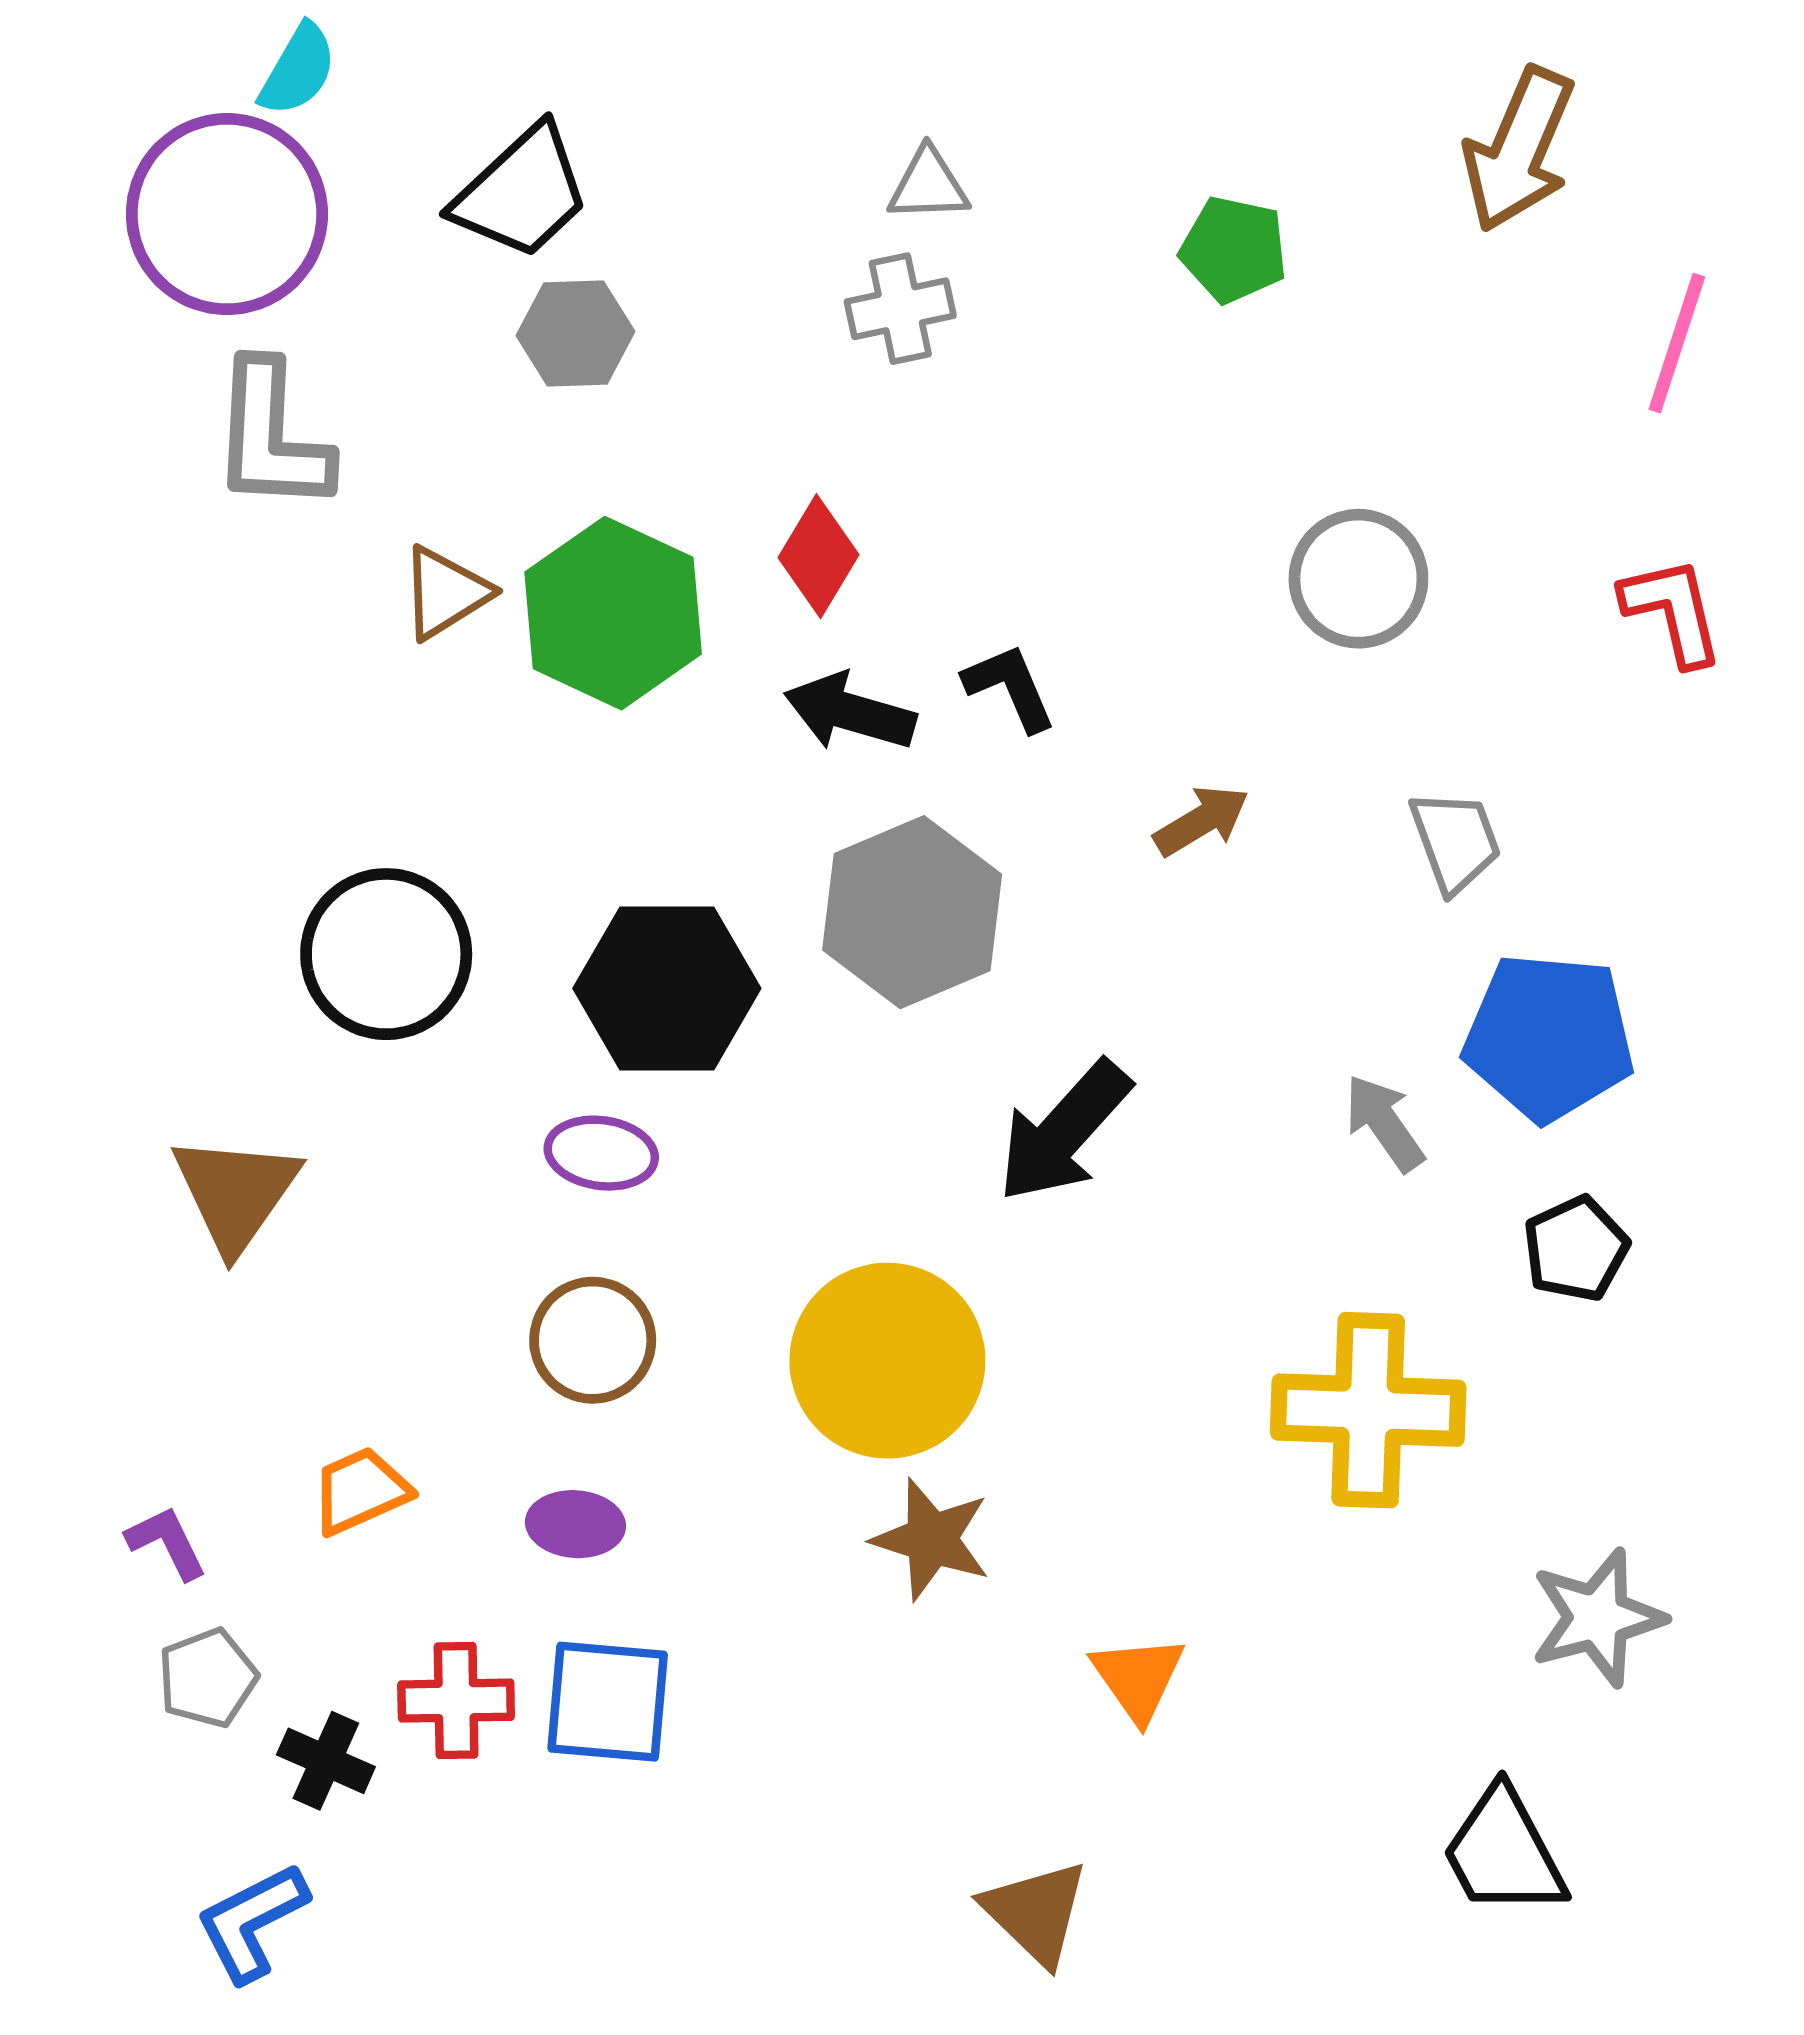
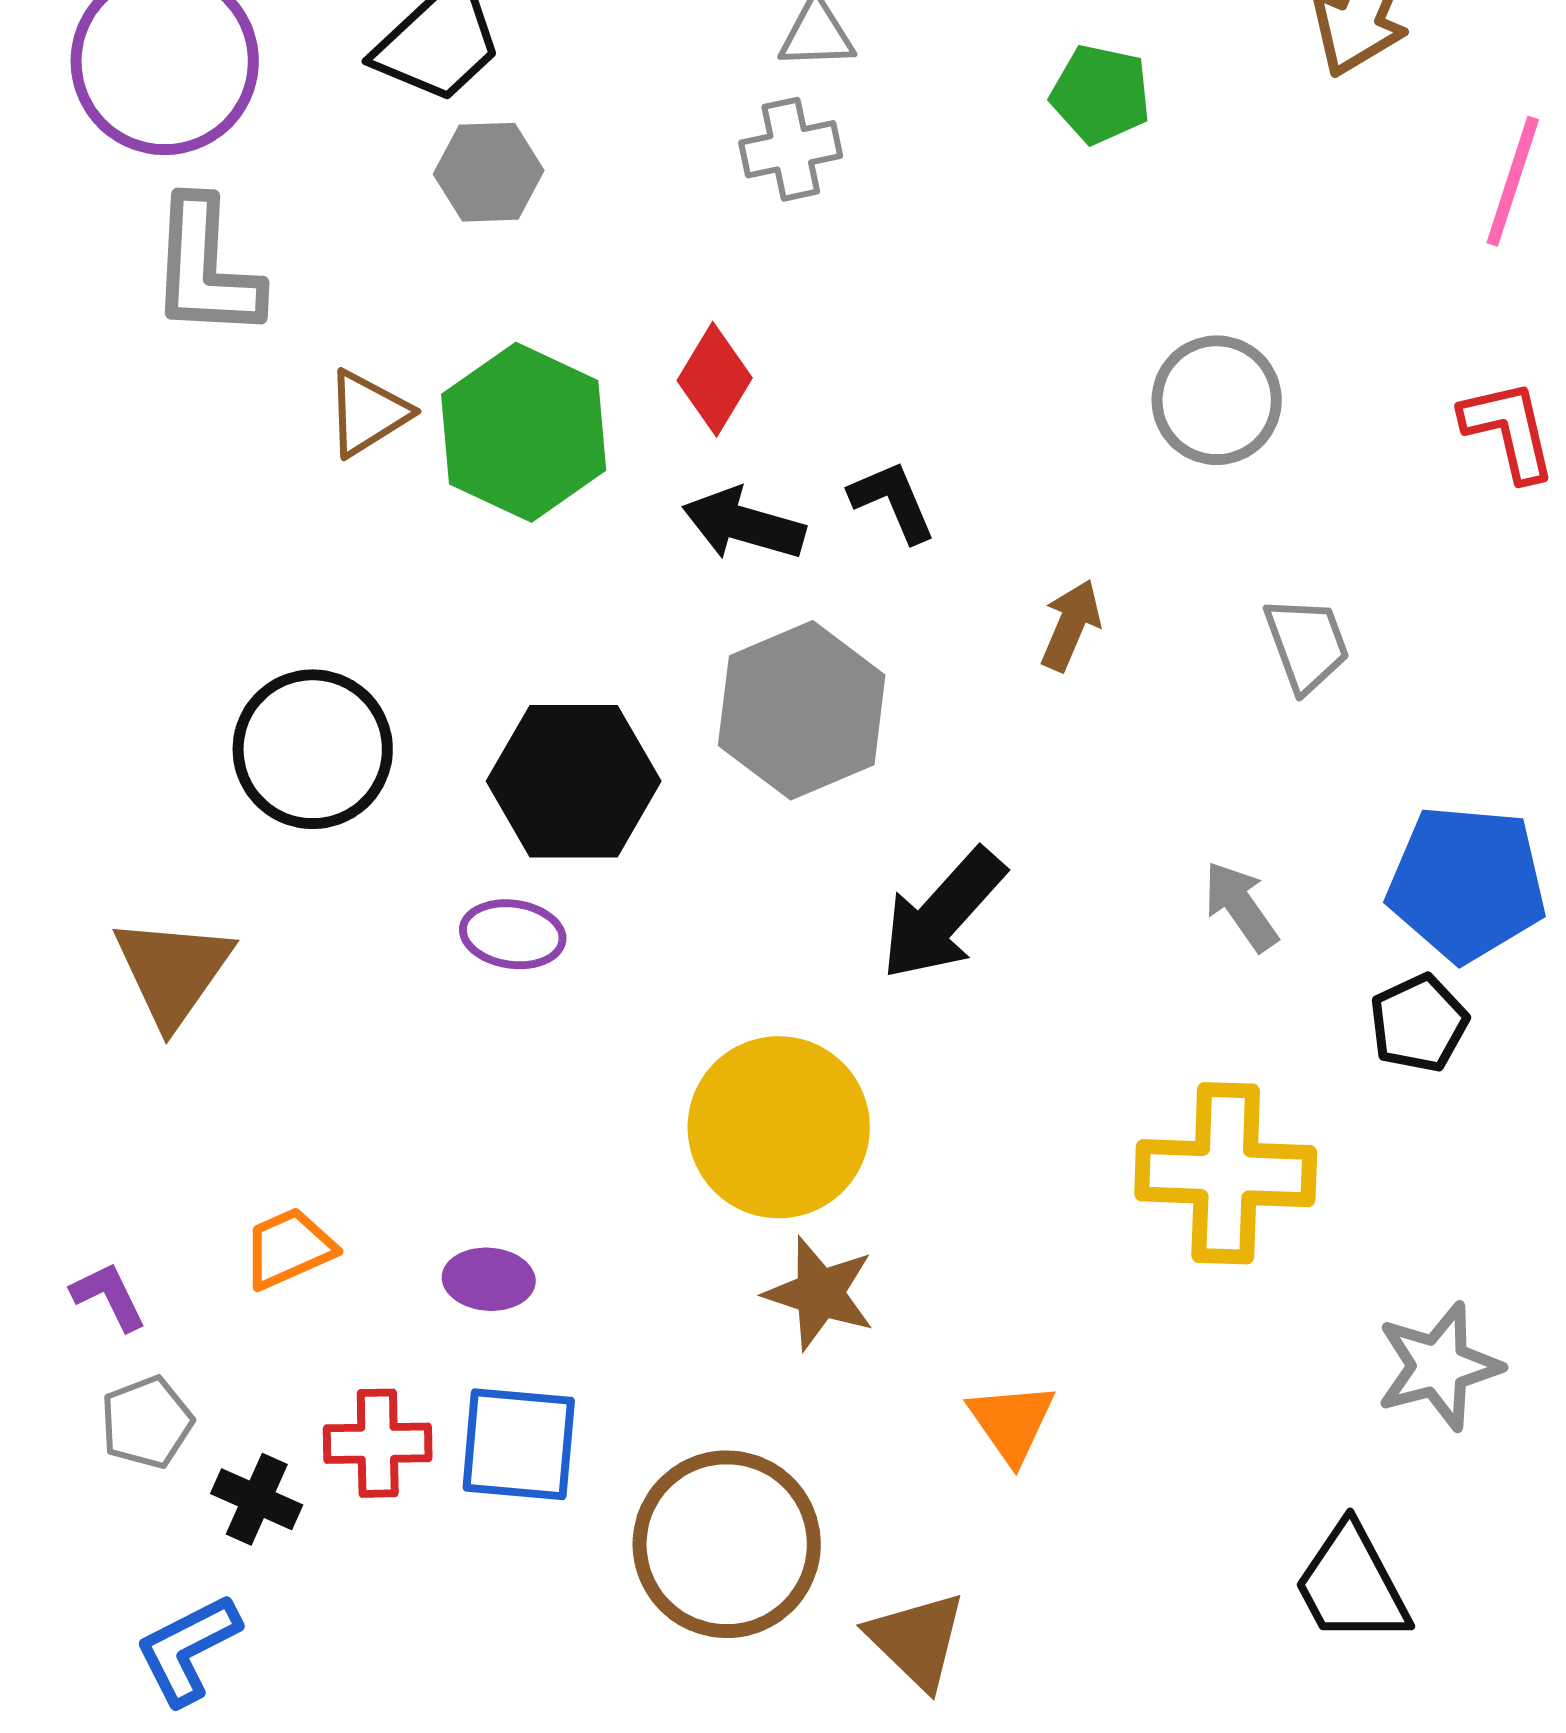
brown arrow: (1201, 821) -> (1071, 625), turned -36
blue pentagon: (1549, 1037) -> (1467, 883), moved
brown circle: (593, 1340) -> (727, 1544), moved, size x1.6

